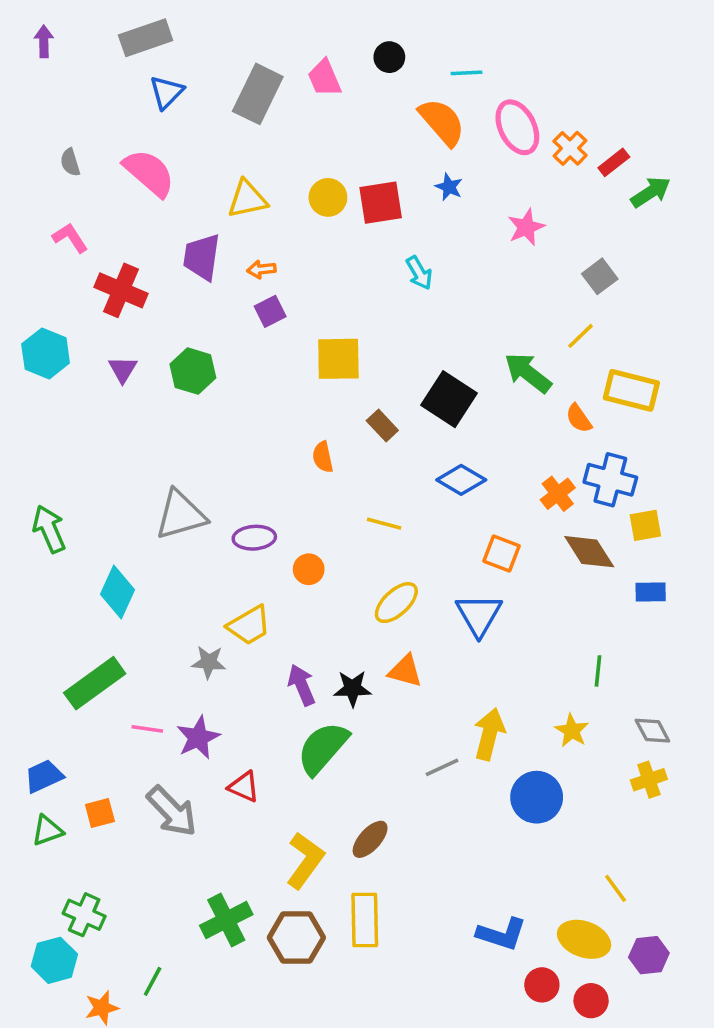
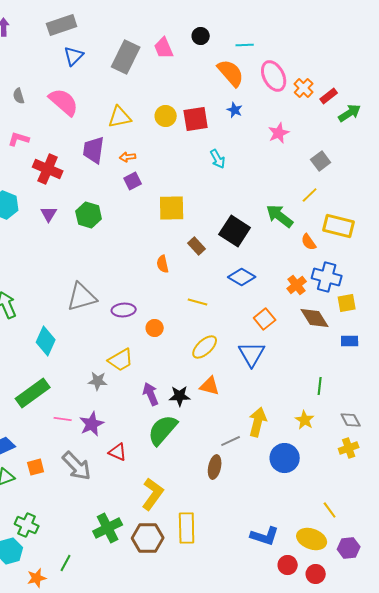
pink L-shape: (70, 238) -> (19, 139), turned -40
orange square: (502, 553) -> (265, 319), turned 30
brown ellipse: (370, 839) -> (215, 467), moved, turned -30

